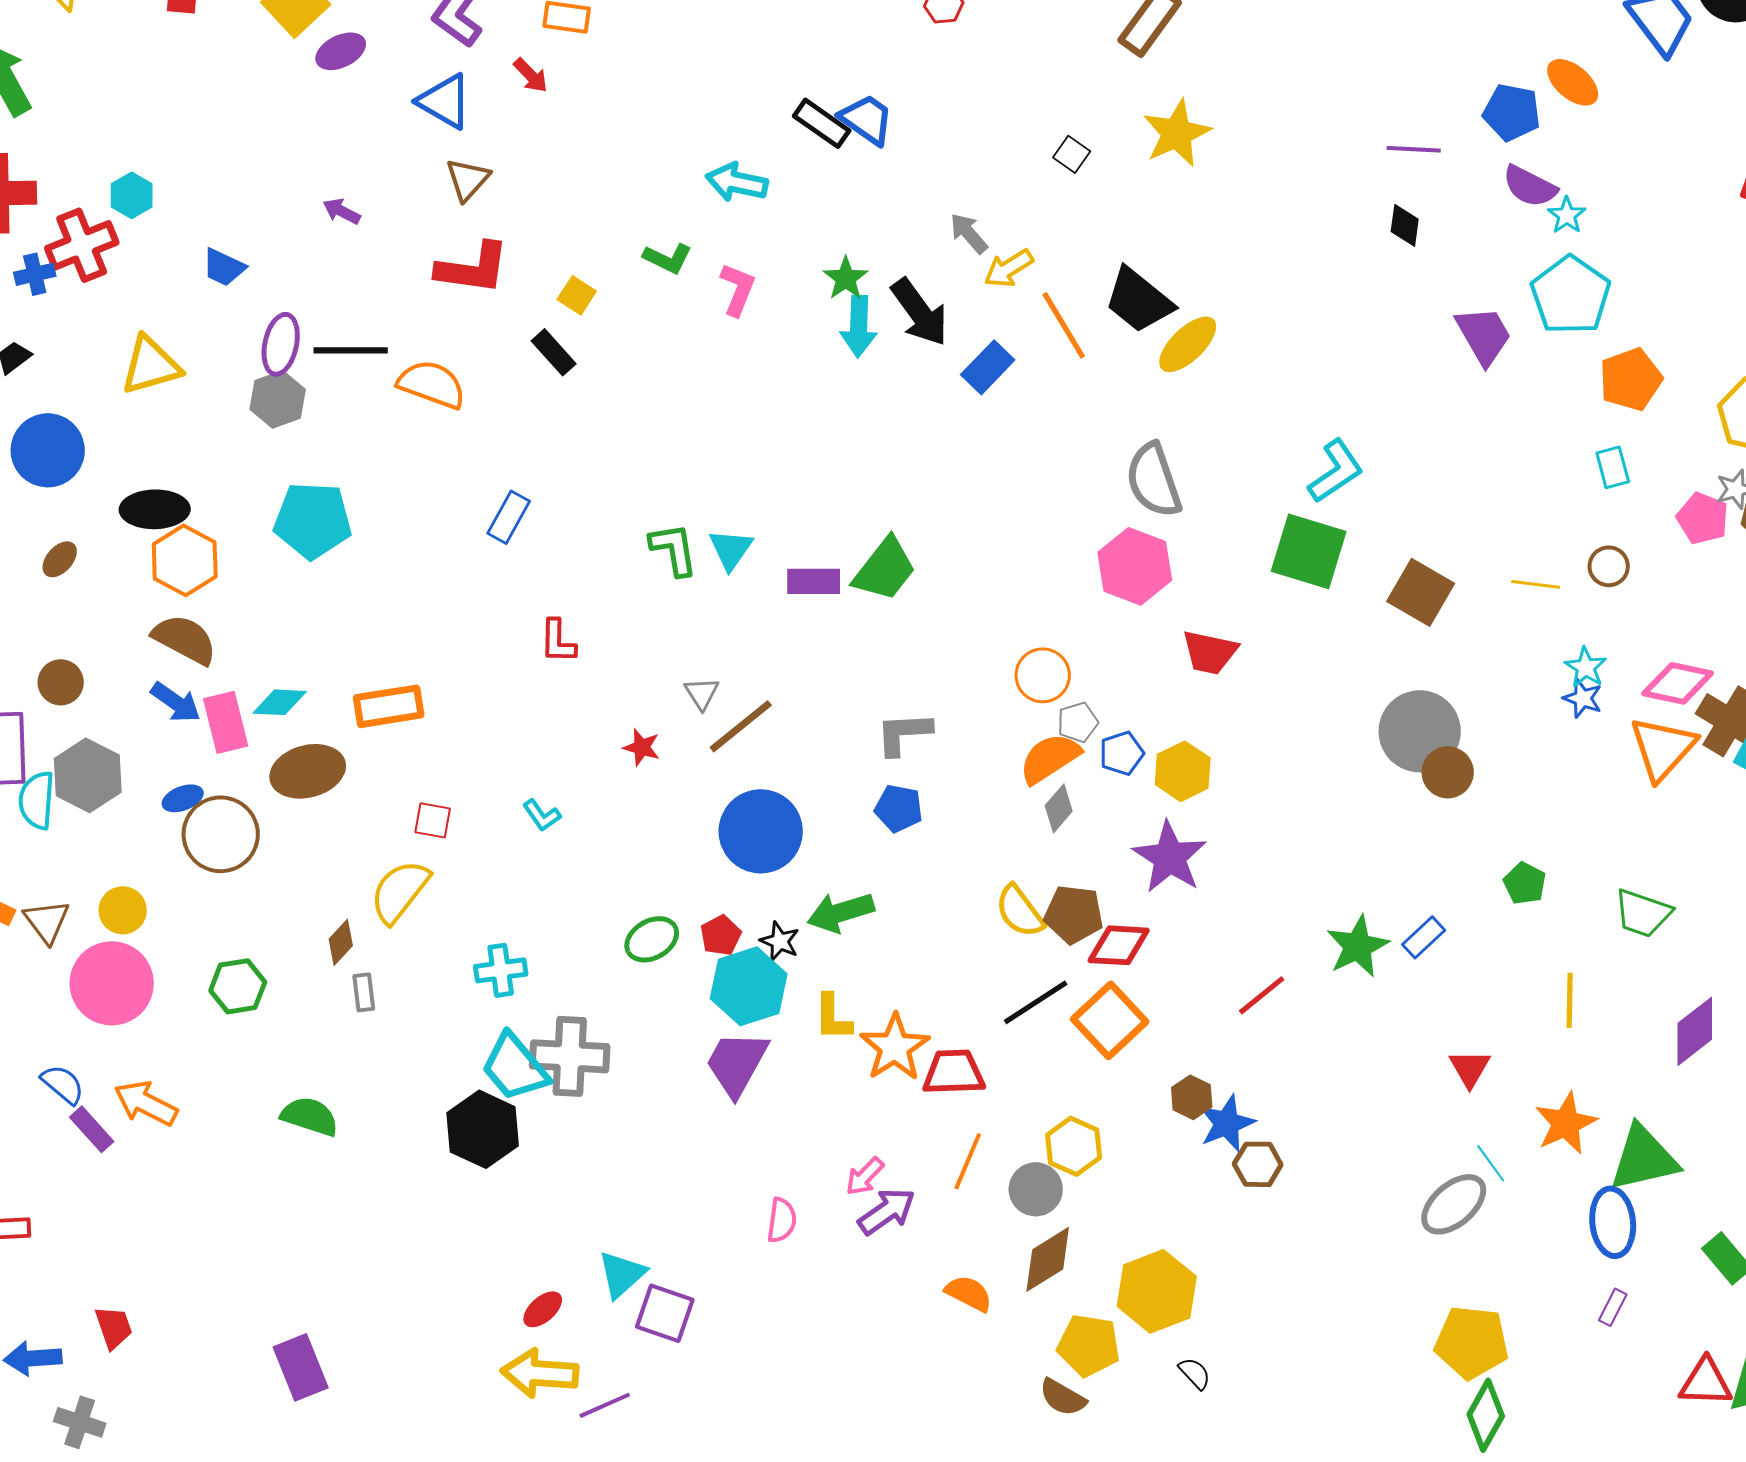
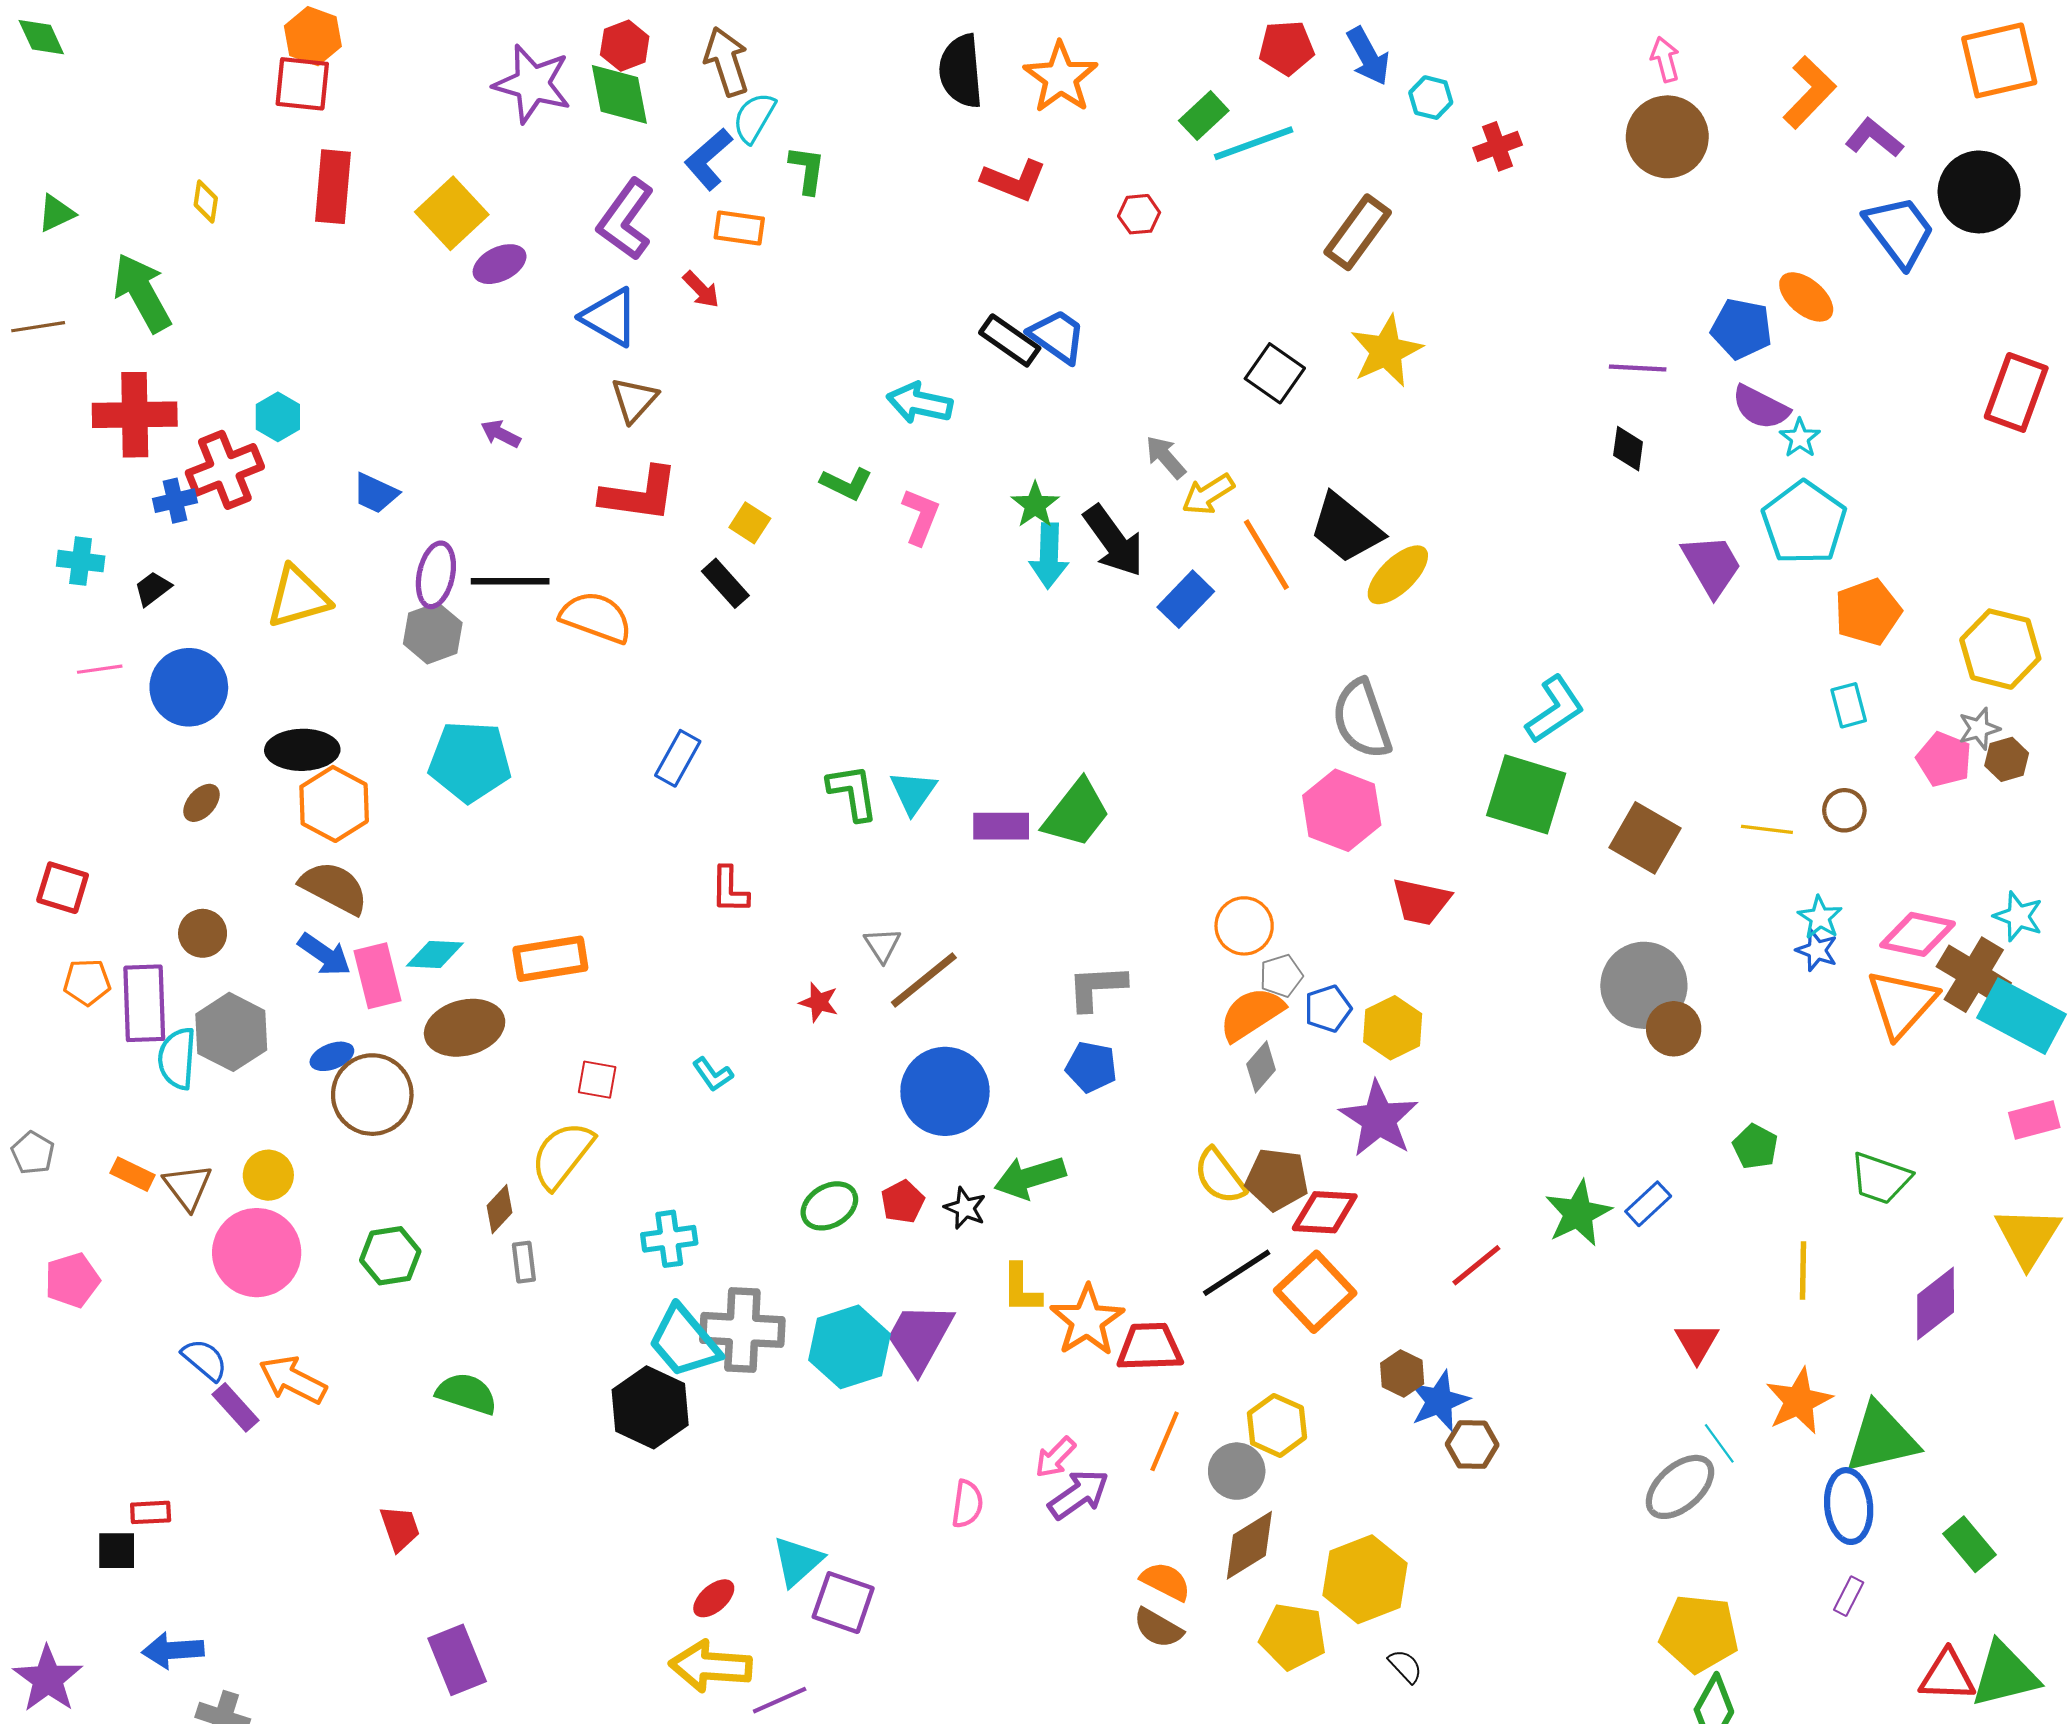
black square: (1072, 154) -> (1275, 373), size x1.5
cyan hexagon: (749, 986) -> (850, 1347), moved
red trapezoid: (114, 1327) -> (400, 1528), moved
brown semicircle: (1063, 1397) -> (1158, 1628), moved

